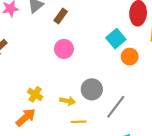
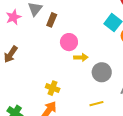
brown rectangle: (61, 16) -> (52, 20), moved
yellow arrow: (68, 101) -> (81, 57), moved

